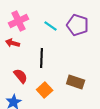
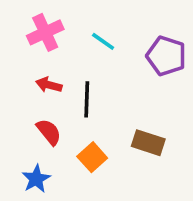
purple pentagon: (78, 25) -> (166, 56), moved
red arrow: (13, 43) -> (49, 85), moved

